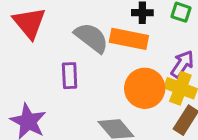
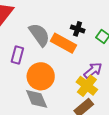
orange circle: (145, 88) -> (41, 76), moved

